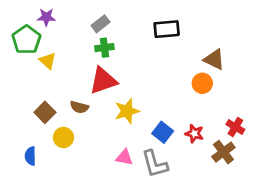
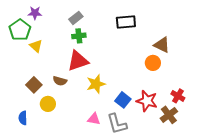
red star: (194, 134) -> (147, 101), size x1.5

